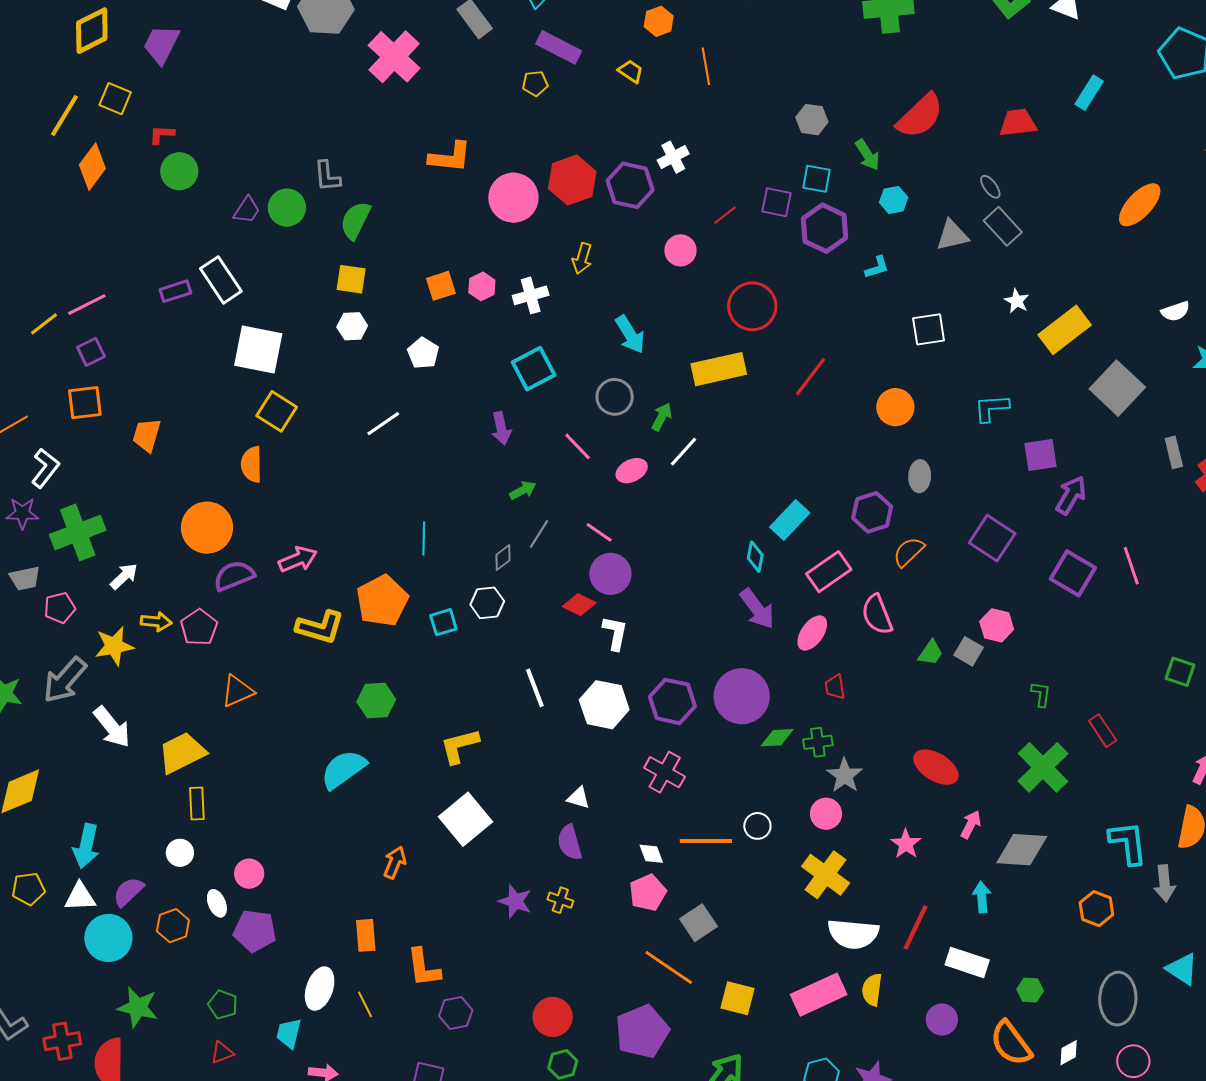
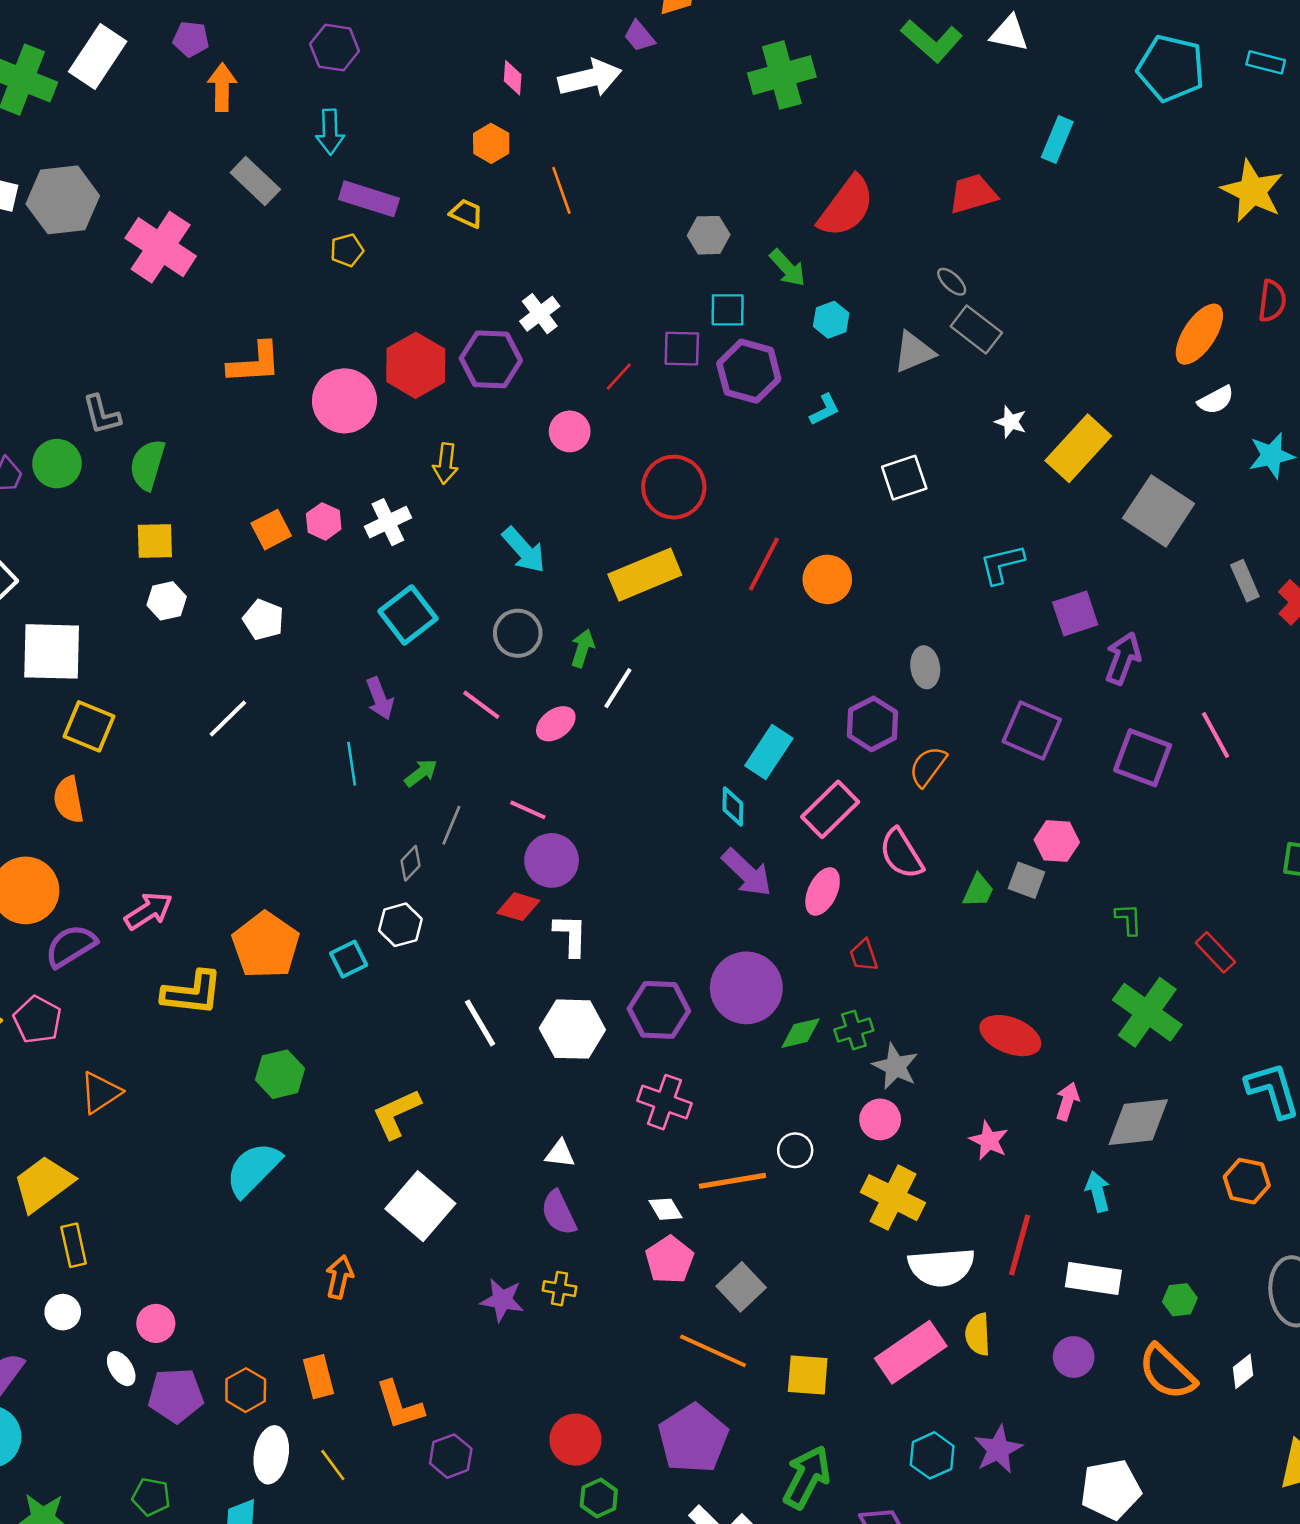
orange ellipse: (1140, 205) -> (1199, 334), moved
orange circle: (895, 407) -> (827, 579), moved
cyan line: (424, 538) -> (352, 764), moved
orange hexagon: (173, 926) -> (246, 1390), moved

